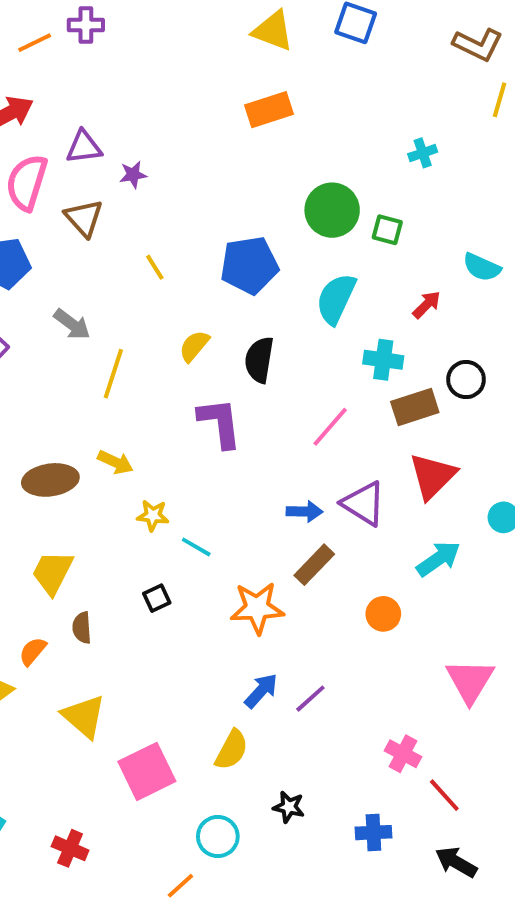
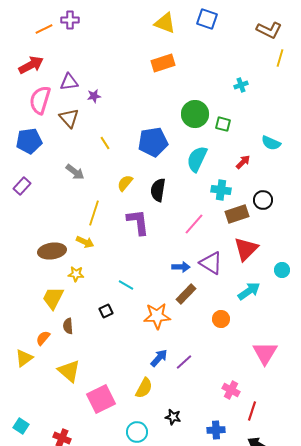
gray arrow: (72, 324) -> (75, 172), moved
yellow line: (113, 374) -> (94, 213), moved
yellow star: (153, 515) -> (76, 274), moved
red line: (444, 795) -> (252, 411), turned 60

